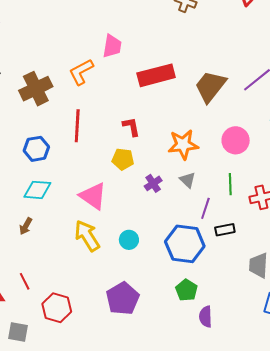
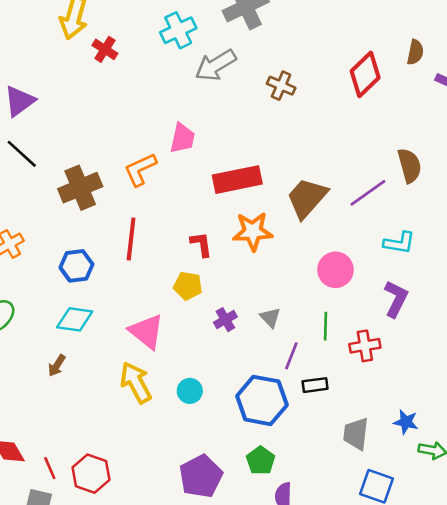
orange star: (183, 145) -> (253, 231), moved
red line: (25, 281) -> (50, 468), moved
purple pentagon: (123, 299) -> (201, 476), moved

